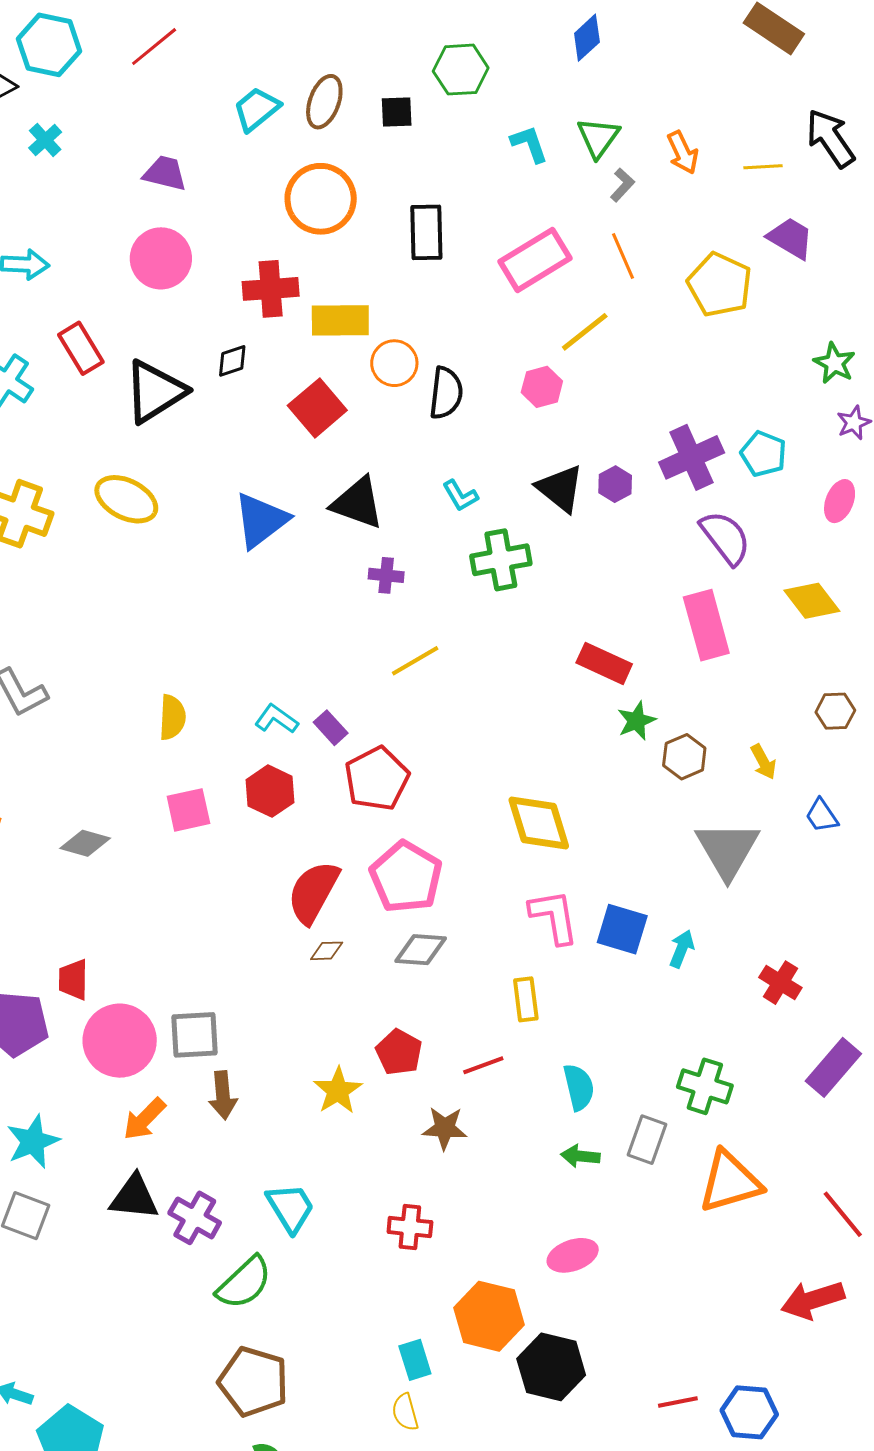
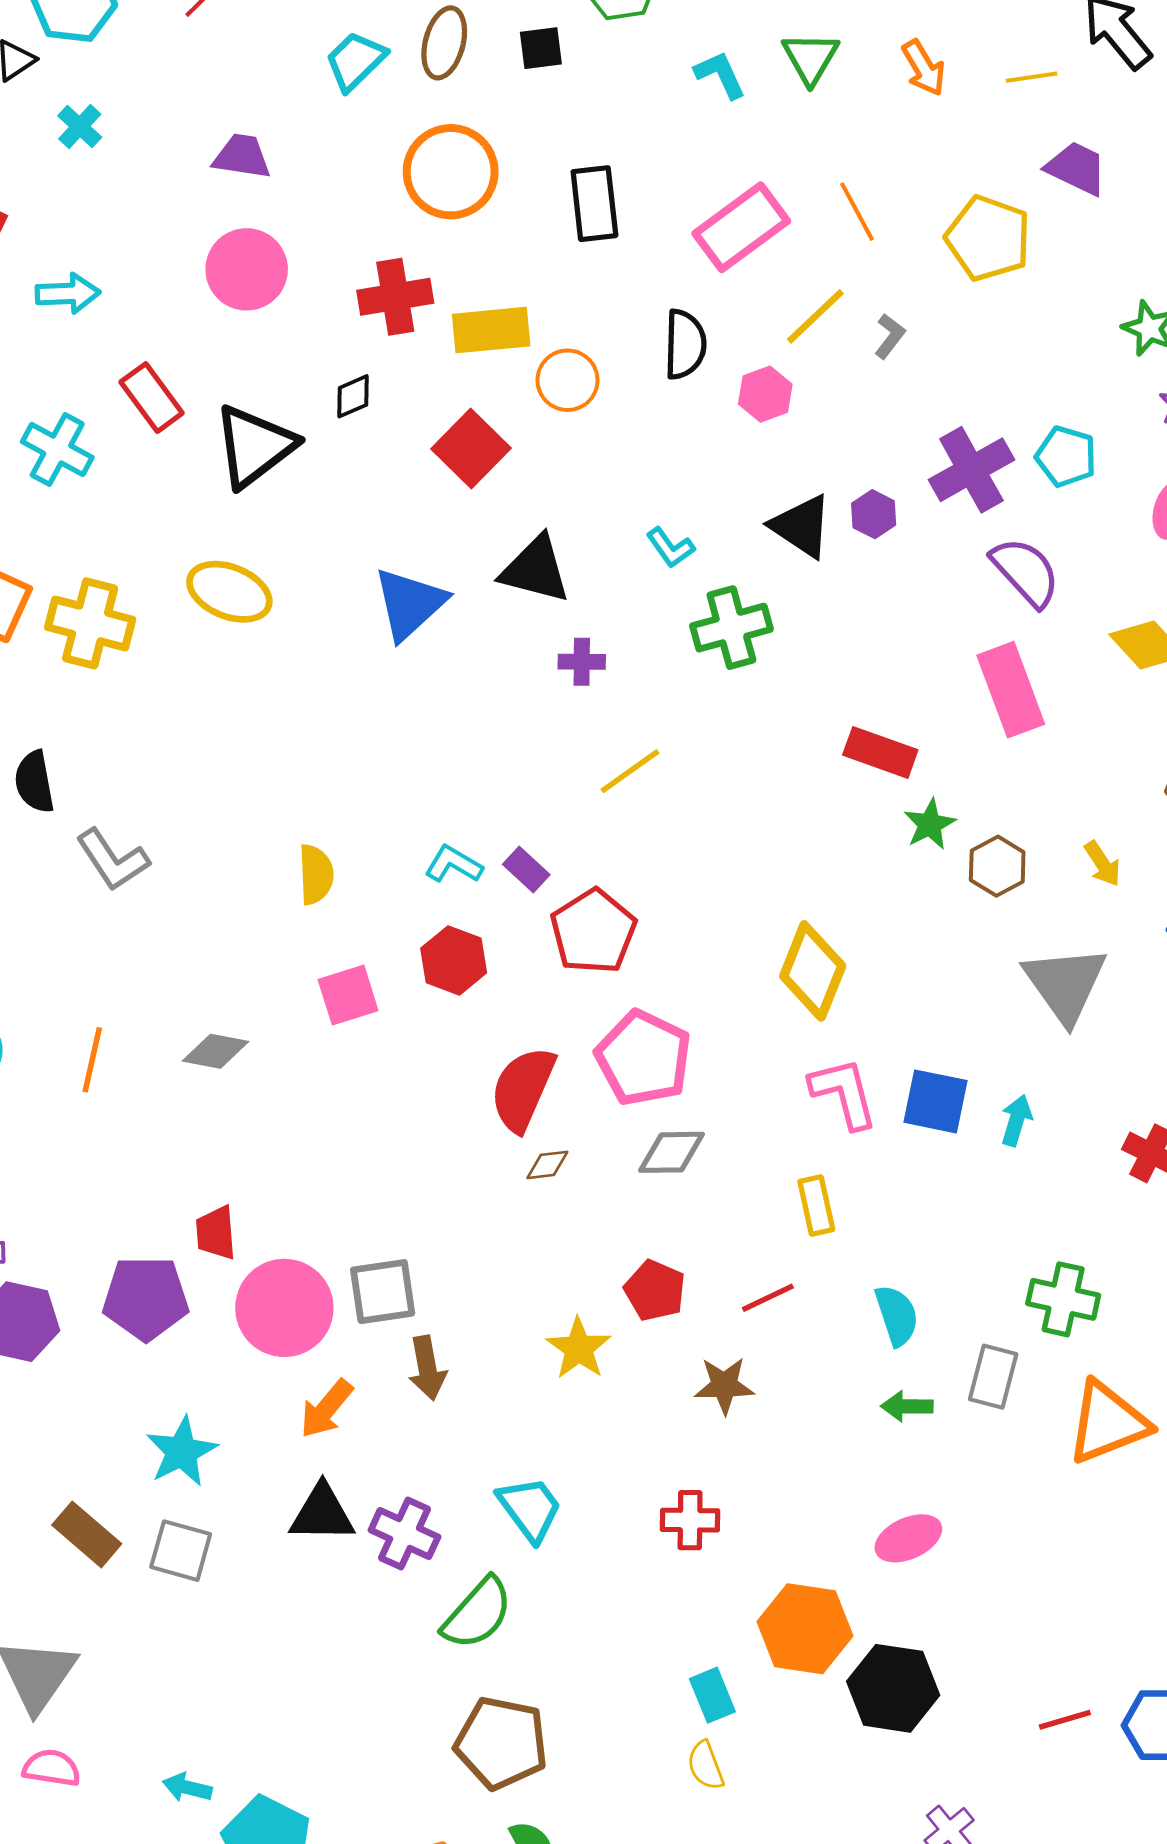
gray L-shape: (622, 185) -> (890, 336), moved
black semicircle: (446, 393) -> (685, 344), moved
yellow diamond: (539, 823) -> (813, 971), turned 44

